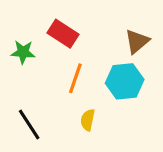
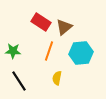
brown triangle: (137, 41) -> (64, 27), moved
green star: (23, 52) -> (13, 51), moved

